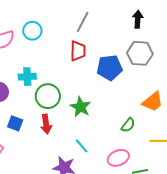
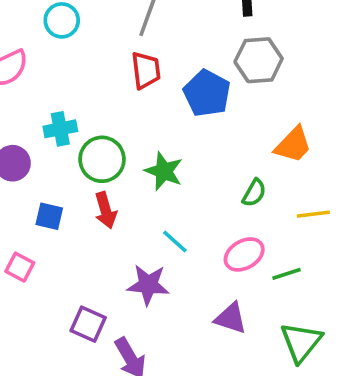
cyan circle: (32, 31) -> (62, 20), moved
blue pentagon: (109, 68) -> (207, 93), turned -30

